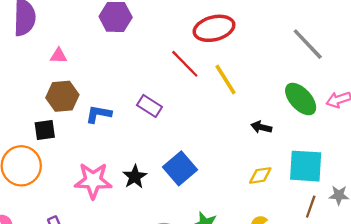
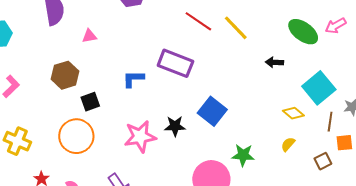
brown hexagon: (62, 96) -> (65, 75), moved
purple rectangle: (149, 106) -> (175, 63), size x1.6
cyan square: (306, 166) -> (319, 88), turned -32
yellow diamond: (260, 175) -> (293, 113), moved, turned 60
black star: (135, 177) -> (175, 126), turned -30

